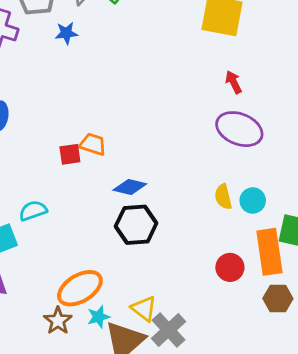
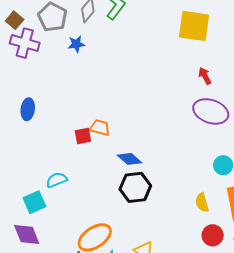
blue diamond: (130, 187) -> (129, 159), turned 30
yellow semicircle: (223, 197) -> (202, 202), moved
red circle: (230, 267) -> (213, 235), moved

